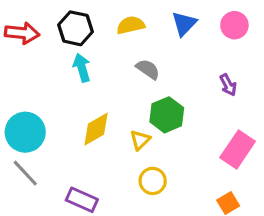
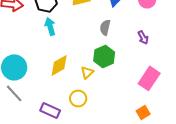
gray semicircle: (148, 69) -> (105, 27), moved, turned -112
yellow circle: (153, 181) -> (78, 98), moved

